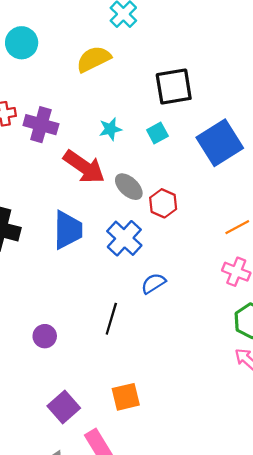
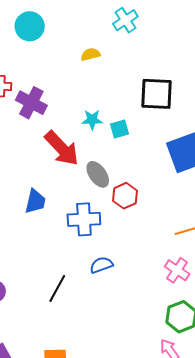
yellow semicircle: (94, 59) -> (90, 54), size x0.6
cyan square: (157, 133) -> (119, 129), moved
blue trapezoid: (68, 230) -> (35, 201), size x0.7
blue cross: (124, 238) -> (84, 219), turned 32

